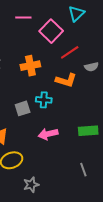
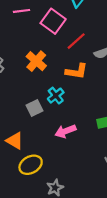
orange cross: (30, 66) -> (36, 61), turned -30
cyan cross: (44, 100) -> (56, 96), turned -35

